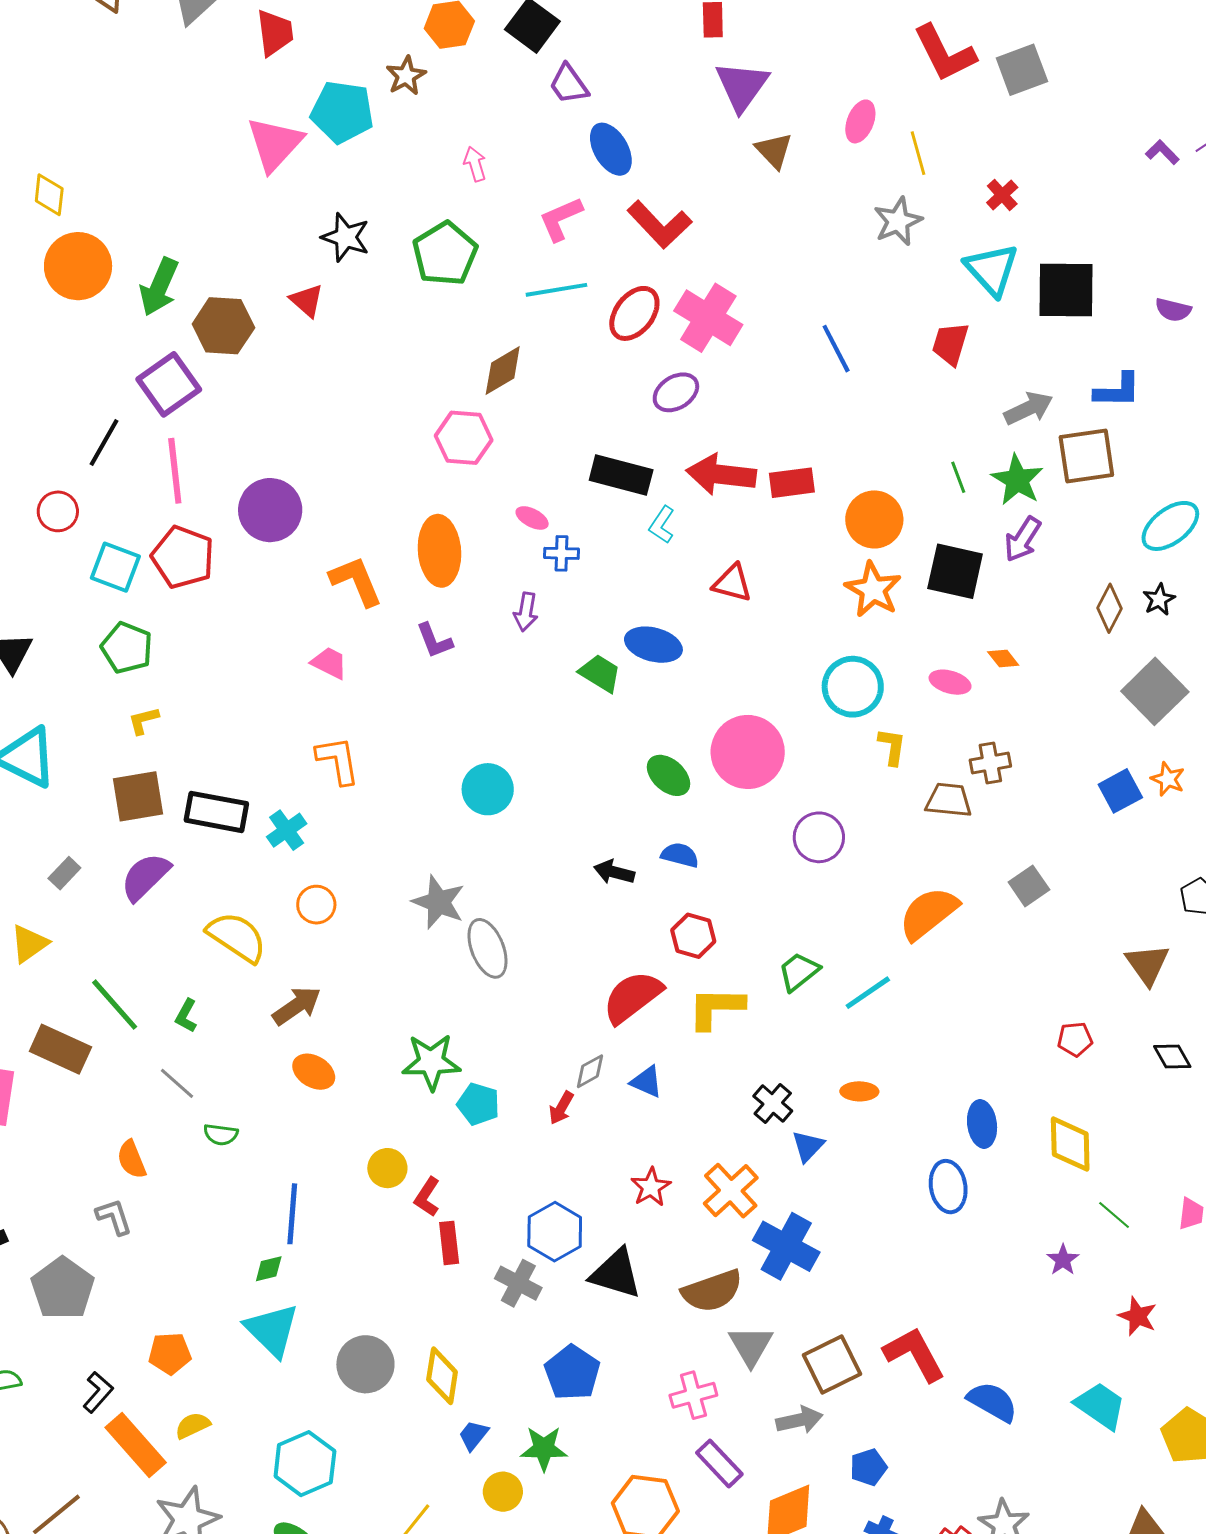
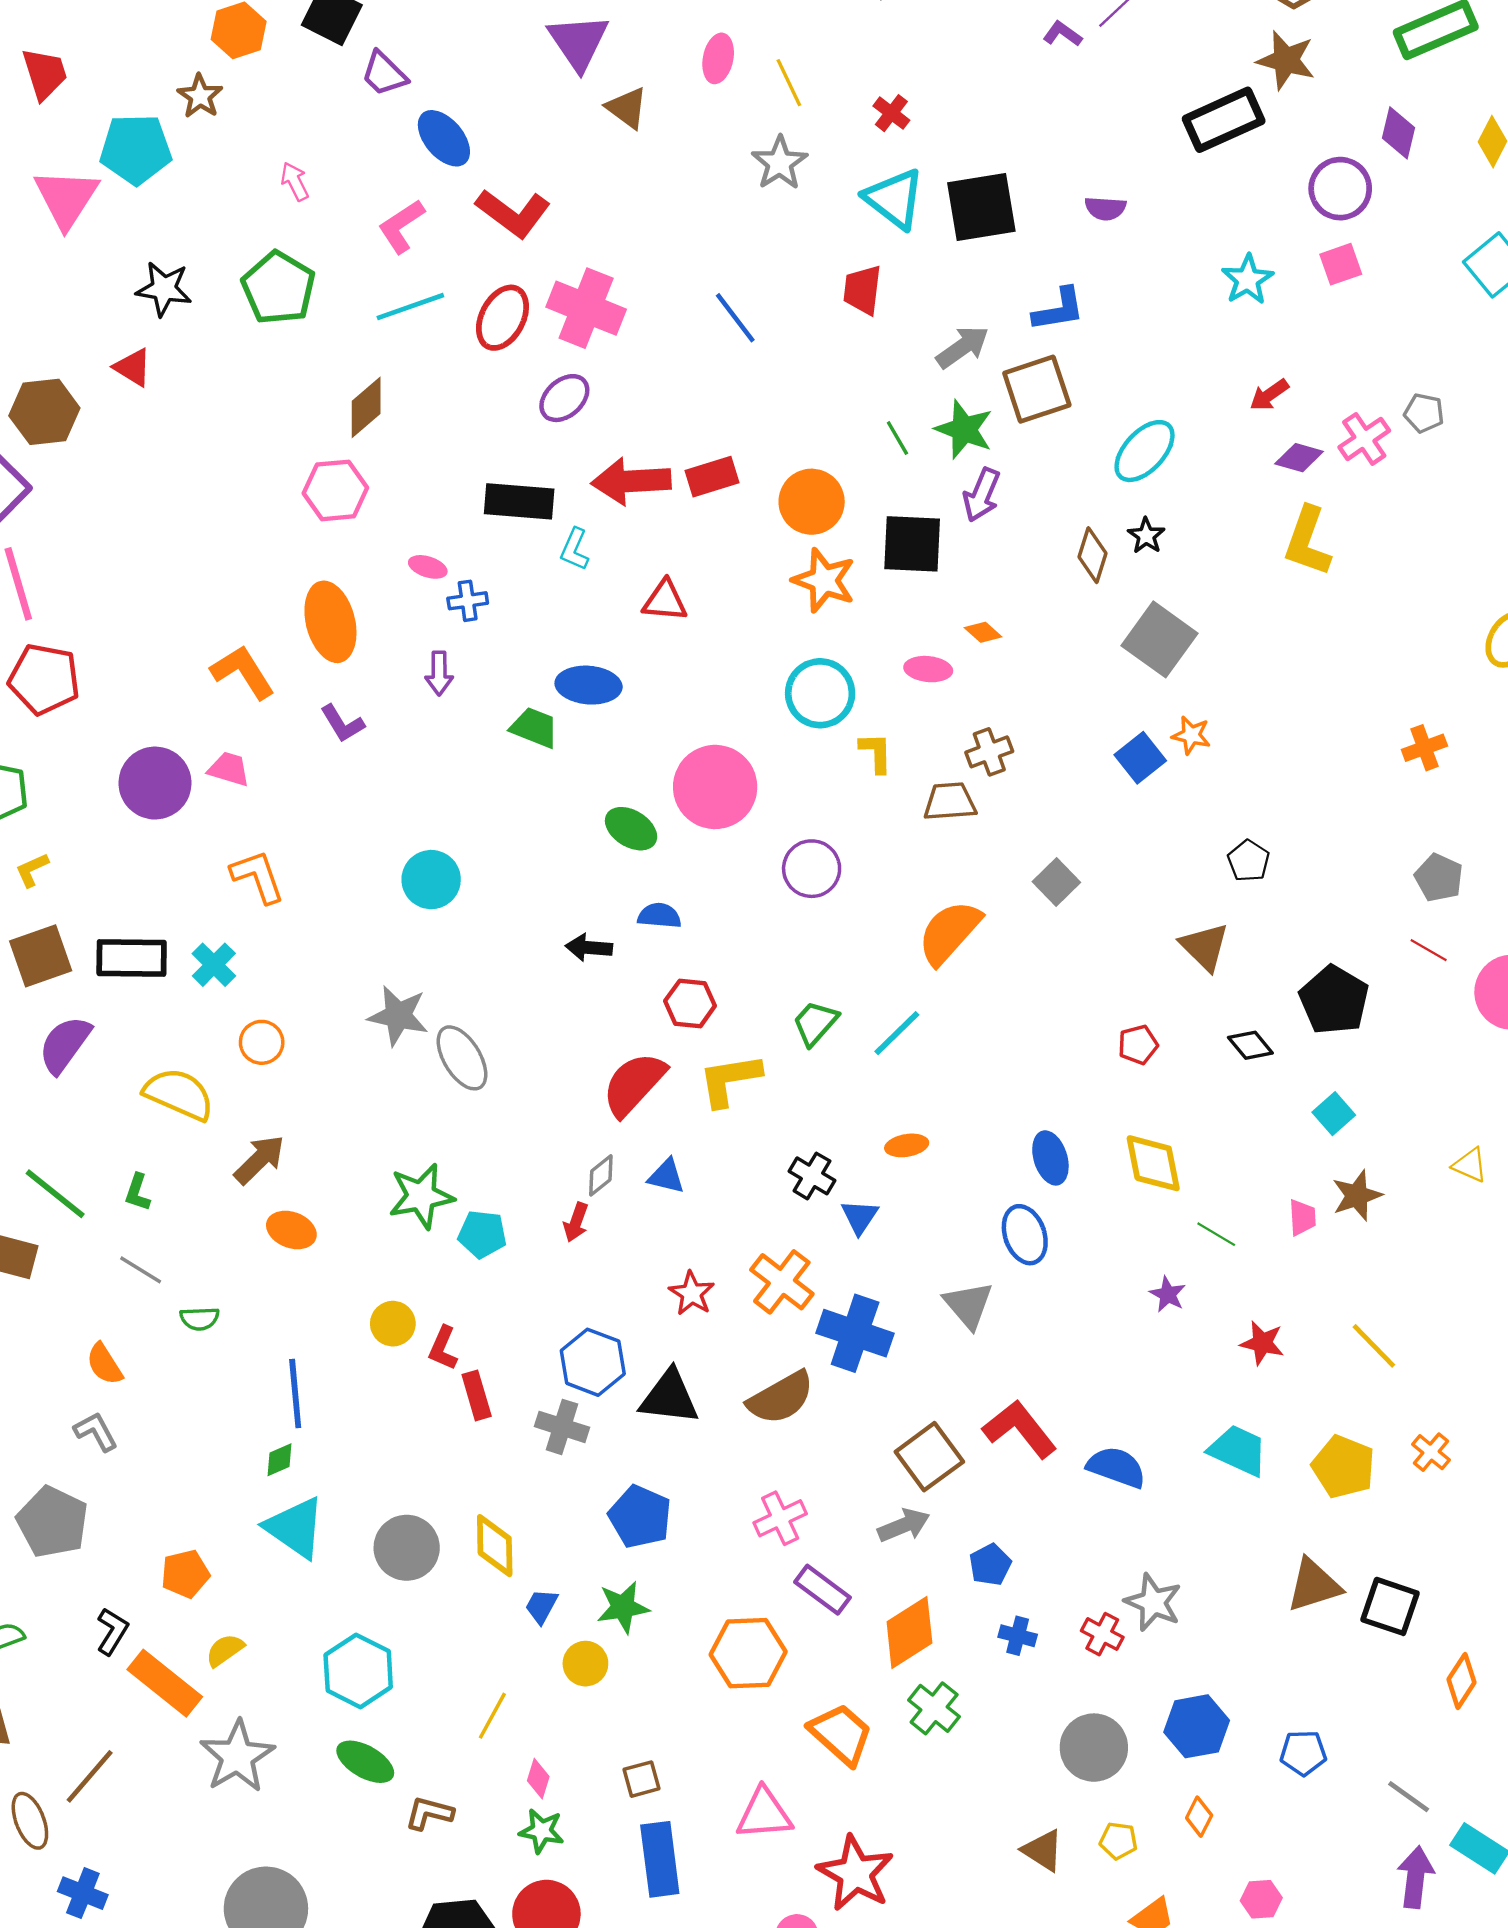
purple circle: (270, 510) -> (155, 783), moved
gray triangle: (751, 1346) -> (968, 1305), moved

